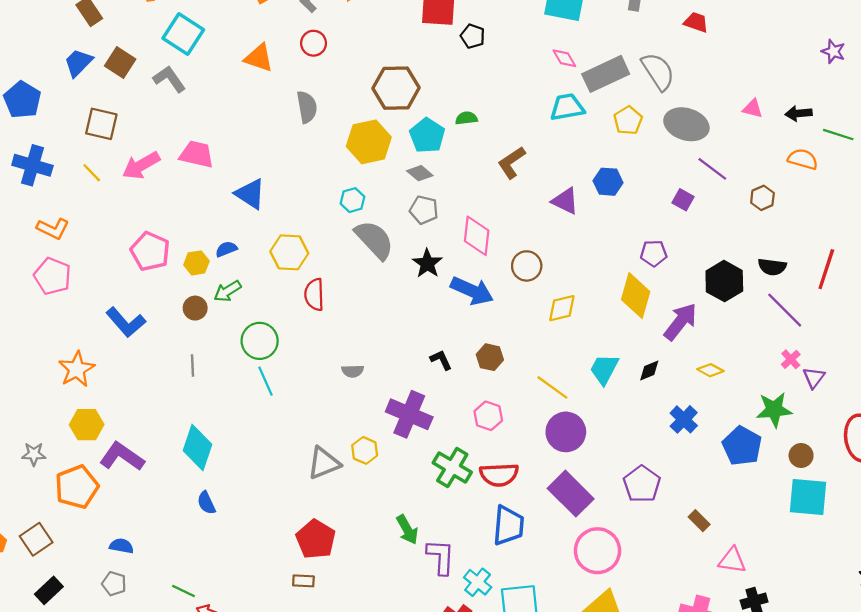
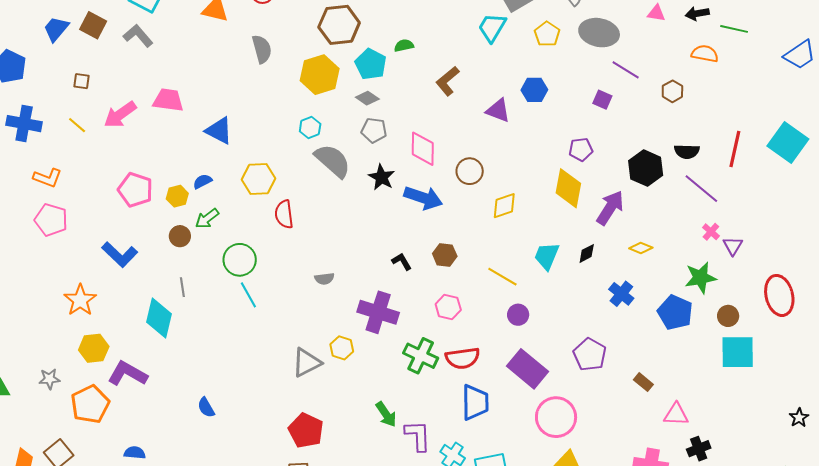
cyan trapezoid: (567, 107) -> (492, 27), turned -44
brown square: (101, 124) -> (82, 81), size x0.6
purple circle: (566, 432) -> (518, 315), size x0.6
cyan diamond: (197, 448) -> (159, 318), moved

